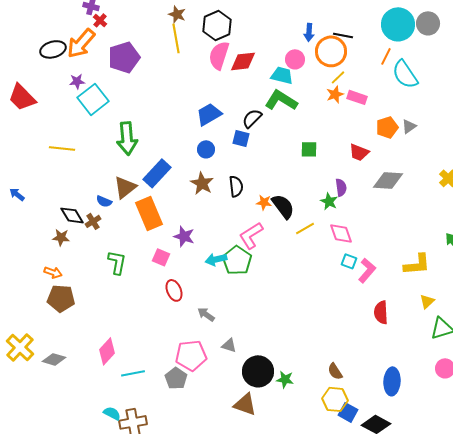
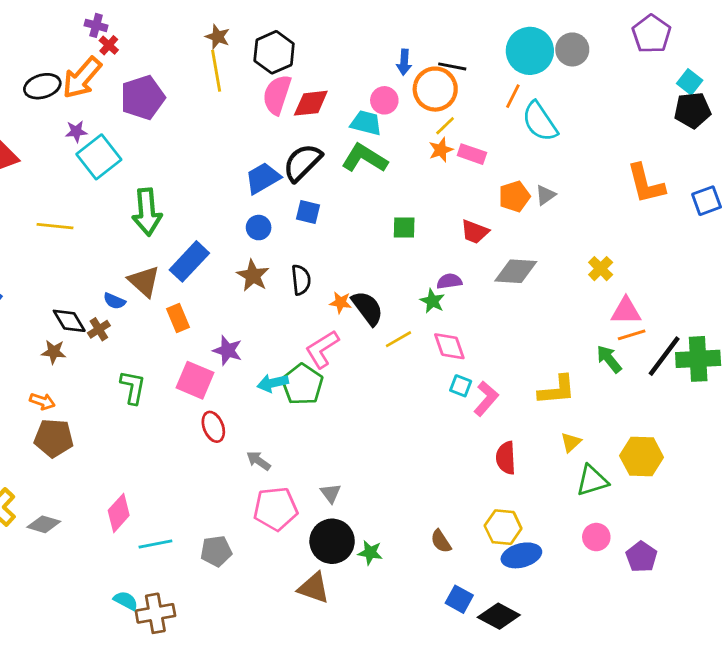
black semicircle: (252, 118) -> (302, 163), moved, size x1.4
brown triangle: (125, 187) -> (144, 281), turned -40
purple semicircle: (341, 187) -> (449, 281), turned -90
orange rectangle: (149, 213) -> (178, 318), size x0.6
pink square: (161, 257) -> (195, 380), size x1.5
gray triangle: (229, 345) -> (331, 493), moved, turned 35
pink pentagon: (191, 355) -> (276, 509), moved
gray pentagon: (176, 378) -> (216, 551), turned 30
blue ellipse: (392, 381) -> (521, 555), turned 72
yellow hexagon: (335, 399) -> (503, 527), moved

